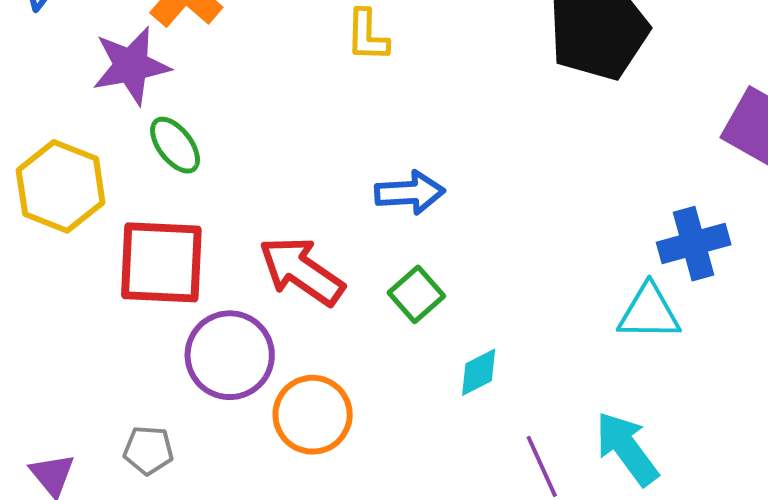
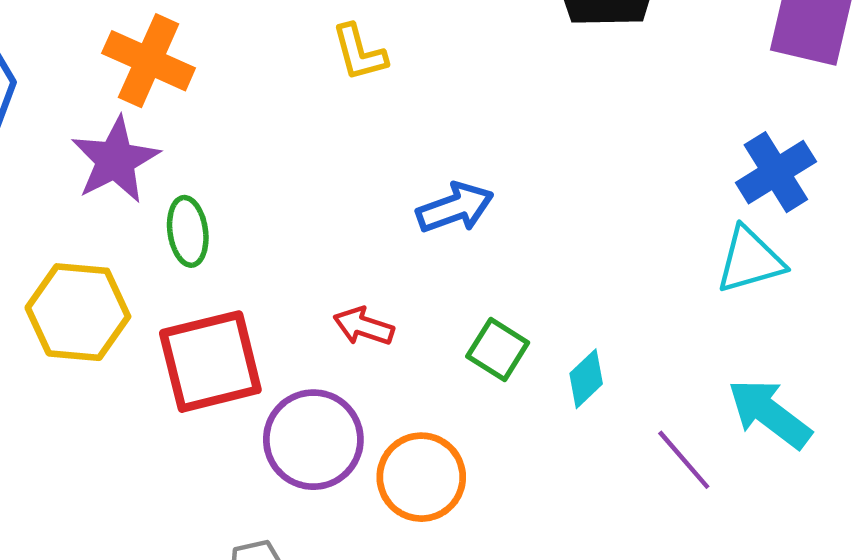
green ellipse: (175, 145) -> (188, 231), turned 46
red arrow: (301, 271) -> (364, 326), size x0.6
green square: (416, 294) -> (498, 349), moved

